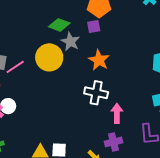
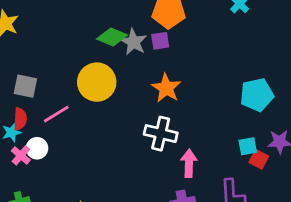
gray star: (70, 42) -> (134, 42), moved
pink line: (15, 67) -> (56, 114), moved

